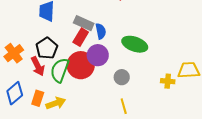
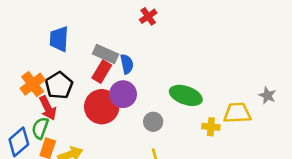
green ellipse: (135, 44) -> (186, 95), moved
orange cross: (14, 53) -> (33, 84), moved
green semicircle: (60, 70) -> (40, 128), moved, size x0.7

